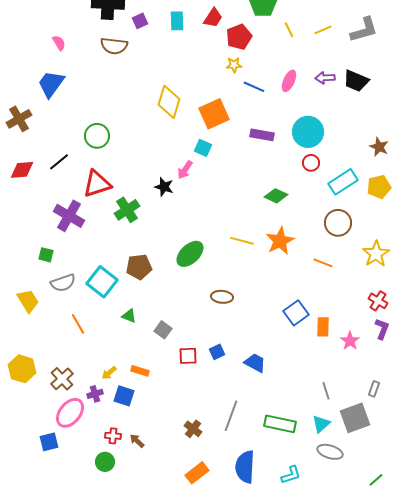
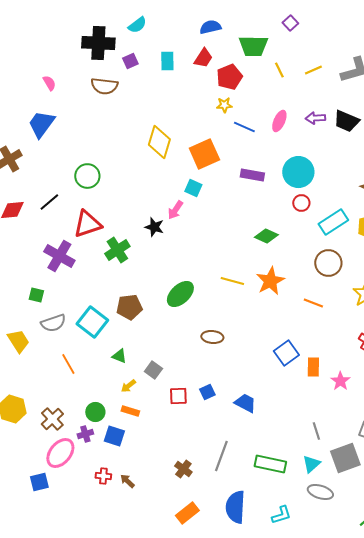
yellow arrow: (109, 373) -> (128, 386), moved
green circle: (105, 462) -> (95, 412), moved

